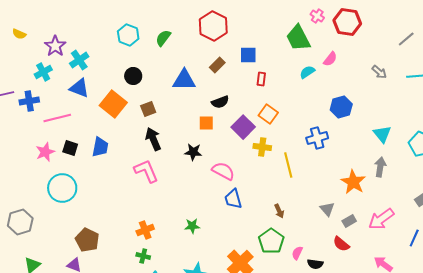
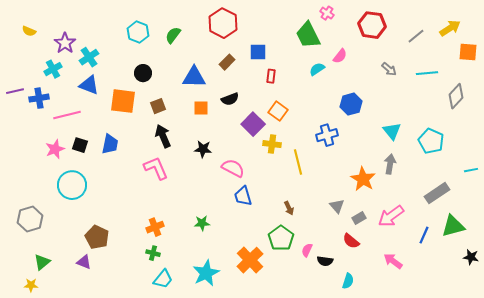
red hexagon: (347, 22) -> (372, 25), moved
orange square: (113, 104) -> (123, 101), turned -32
orange square: (206, 123) -> (201, 108), moved

